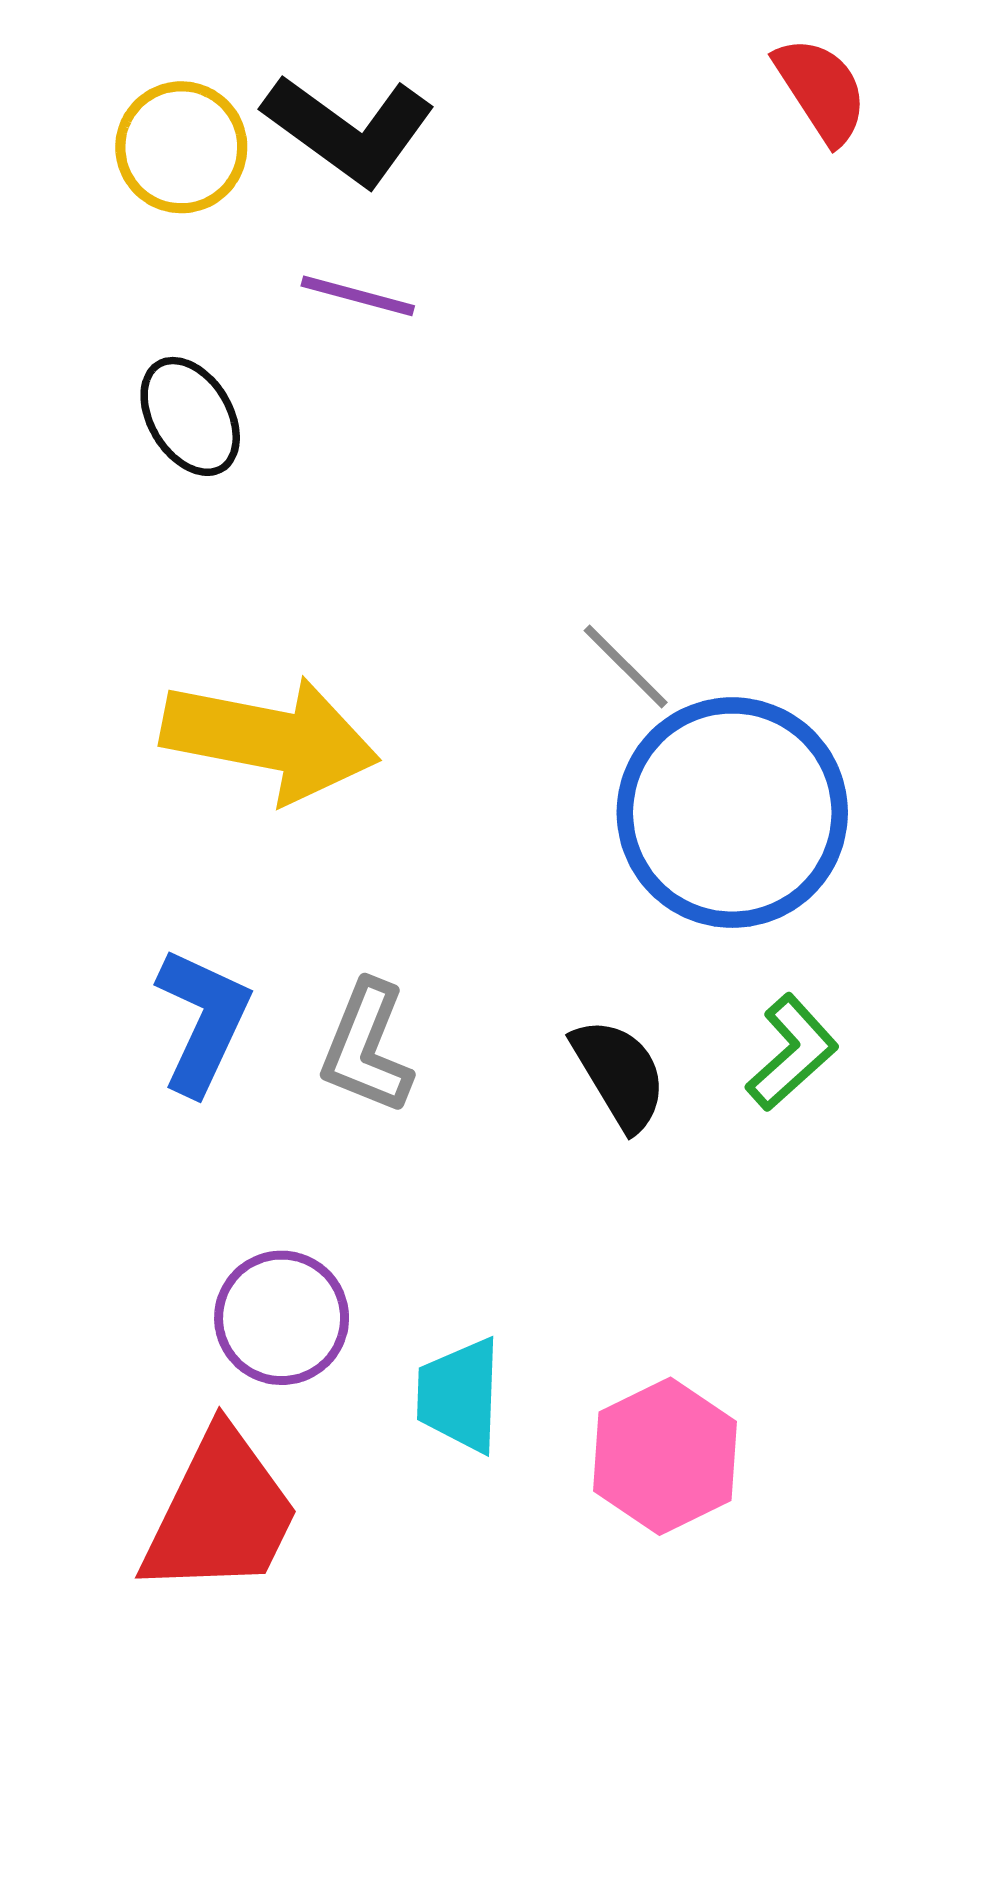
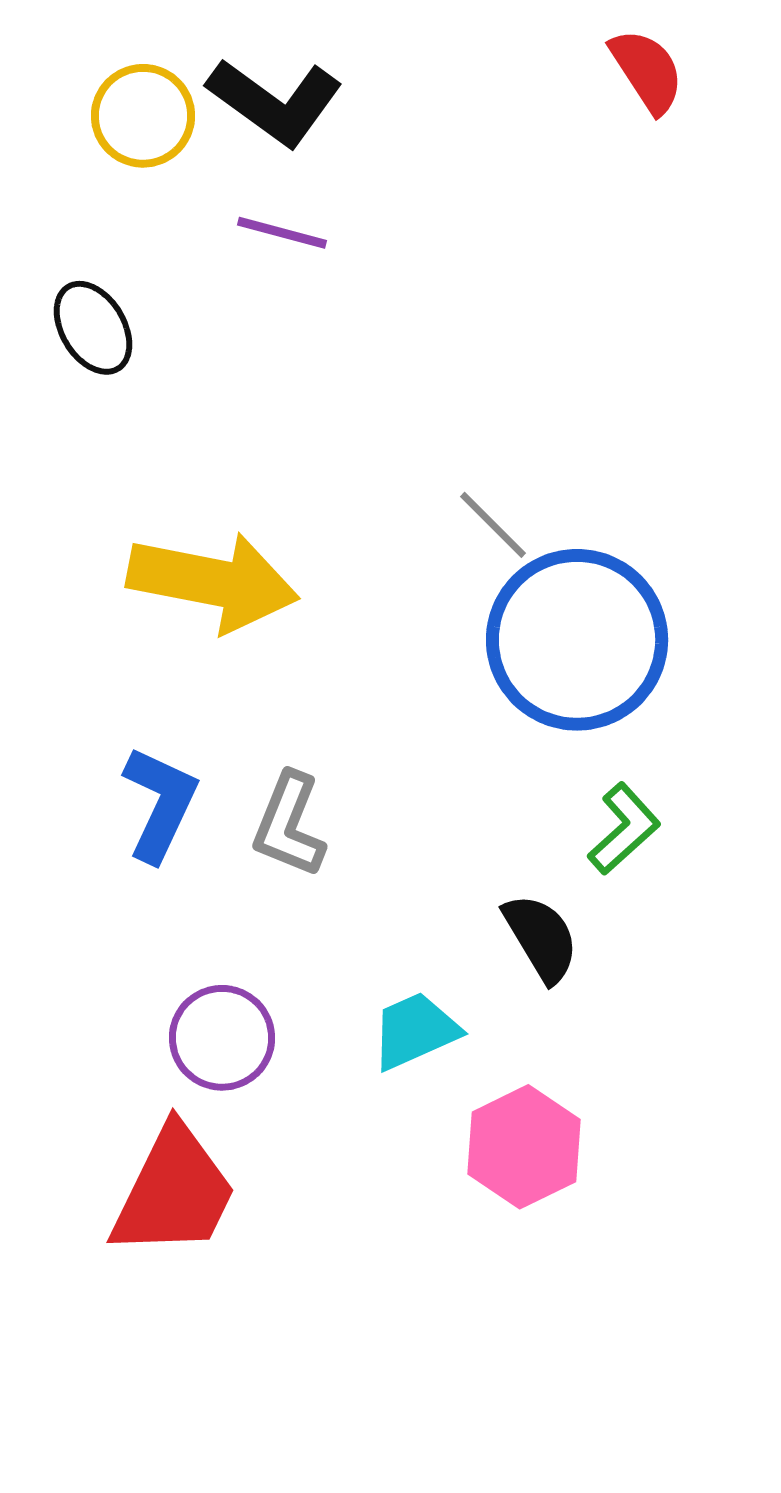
black ellipse: (190, 416) -> (93, 328), moved
black semicircle: (619, 1074) -> (541, 938), moved
cyan trapezoid: (459, 1395) -> (415, 1031), moved, turned 64

